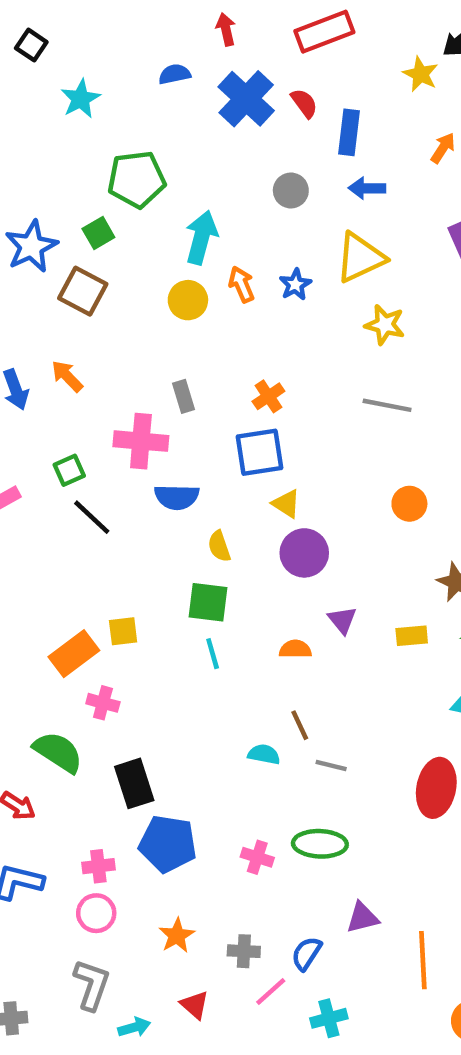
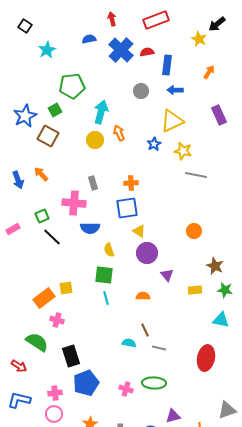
red semicircle: (304, 103) -> (147, 52), turned -64
blue star: (295, 284) -> (154, 144), moved
orange cross: (268, 396) -> (131, 183), turned 32
gray line: (387, 405) -> (196, 175), moved
purple triangle: (342, 620) -> (167, 275), moved
blue pentagon: (168, 844) -> (86, 383), turned -30

